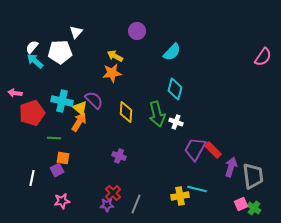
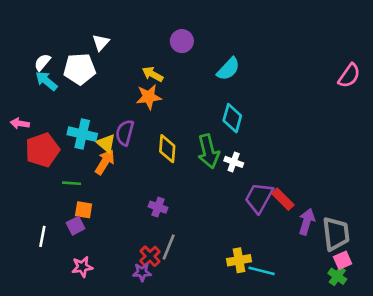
purple semicircle: (94, 100) -> (125, 133), turned -120
cyan line: (197, 189) -> (262, 271), moved
gray line: (136, 204) -> (169, 247), moved
pink square: (241, 204) -> (343, 260), moved

